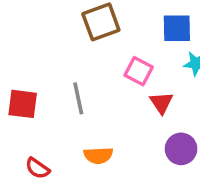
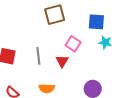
red triangle: (161, 103) -> (62, 61), moved

